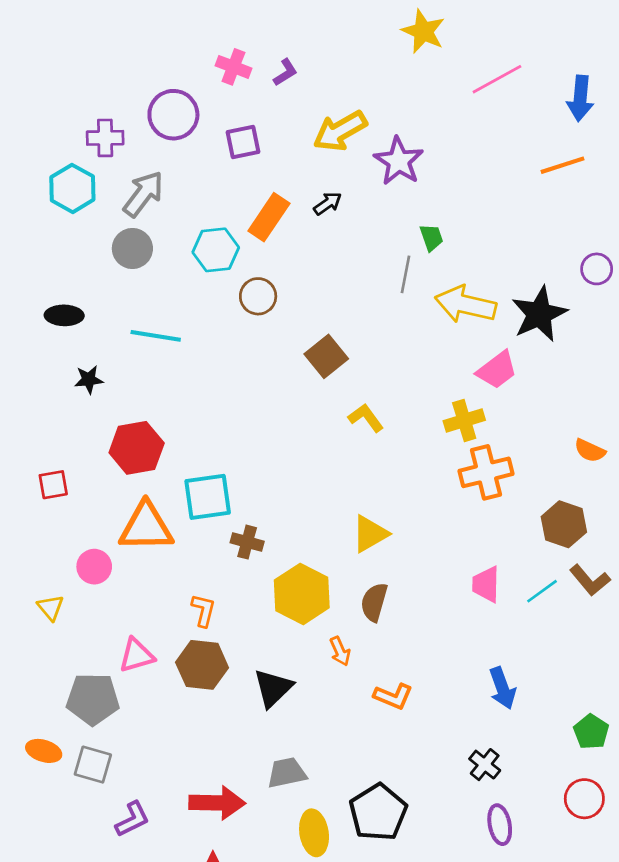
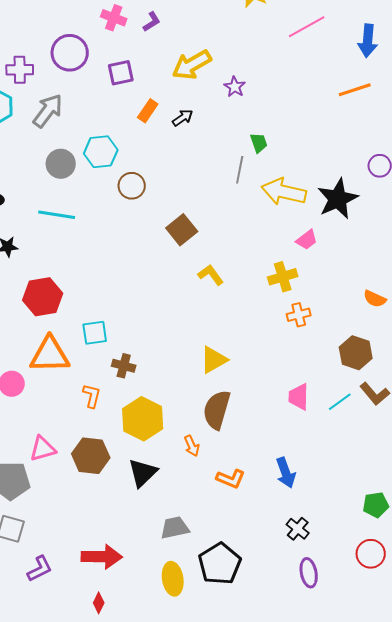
purple star: (399, 161) -> (235, 87), size x0.6
orange rectangle: (269, 217) -> (148, 111), moved, size x0.7
gray circle: (132, 248) -> (61, 164), moved
pink trapezoid: (497, 370) -> (307, 240), size x0.7
orange cross: (486, 472) -> (299, 315), size x0.6
cyan square: (208, 497) -> (95, 333), size x0.7
yellow hexagon: (302, 594) -> (143, 419), moved
brown semicircle: (374, 602) -> (217, 410), size x1.4
orange L-shape: (203, 610) -> (92, 396), moved
blue arrow: (502, 688) -> (286, 473), moved
green pentagon: (591, 732) -> (376, 505), turned 30
gray trapezoid: (287, 773) -> (175, 528), moved

